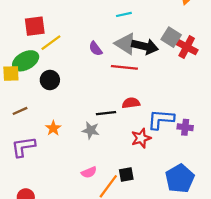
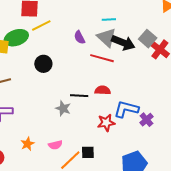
cyan line: (124, 14) -> (109, 20), moved
black circle: (50, 80) -> (43, 64), moved
purple cross: (185, 127) -> (147, 120), turned 32
orange star: (53, 128) -> (27, 144), moved

